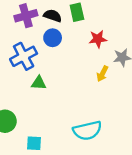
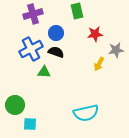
black semicircle: (53, 16) -> (56, 52), moved
cyan square: (34, 143) -> (30, 124), moved

